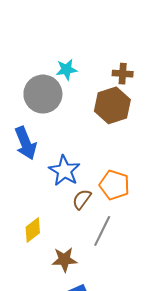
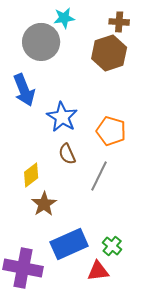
brown semicircle: (82, 199) -> (67, 154), moved, turned -60
brown star: (64, 260) -> (44, 204), moved, turned -30

